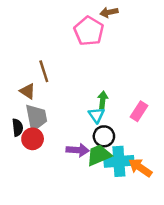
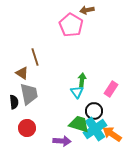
black circle: (104, 136) -> (94, 111), moved
red circle: (33, 139) -> (27, 128), moved
purple arrow: (78, 150) -> (62, 141), moved
green trapezoid: (99, 155) -> (79, 124), turned 40
cyan cross: (119, 161) -> (95, 129), turned -30

